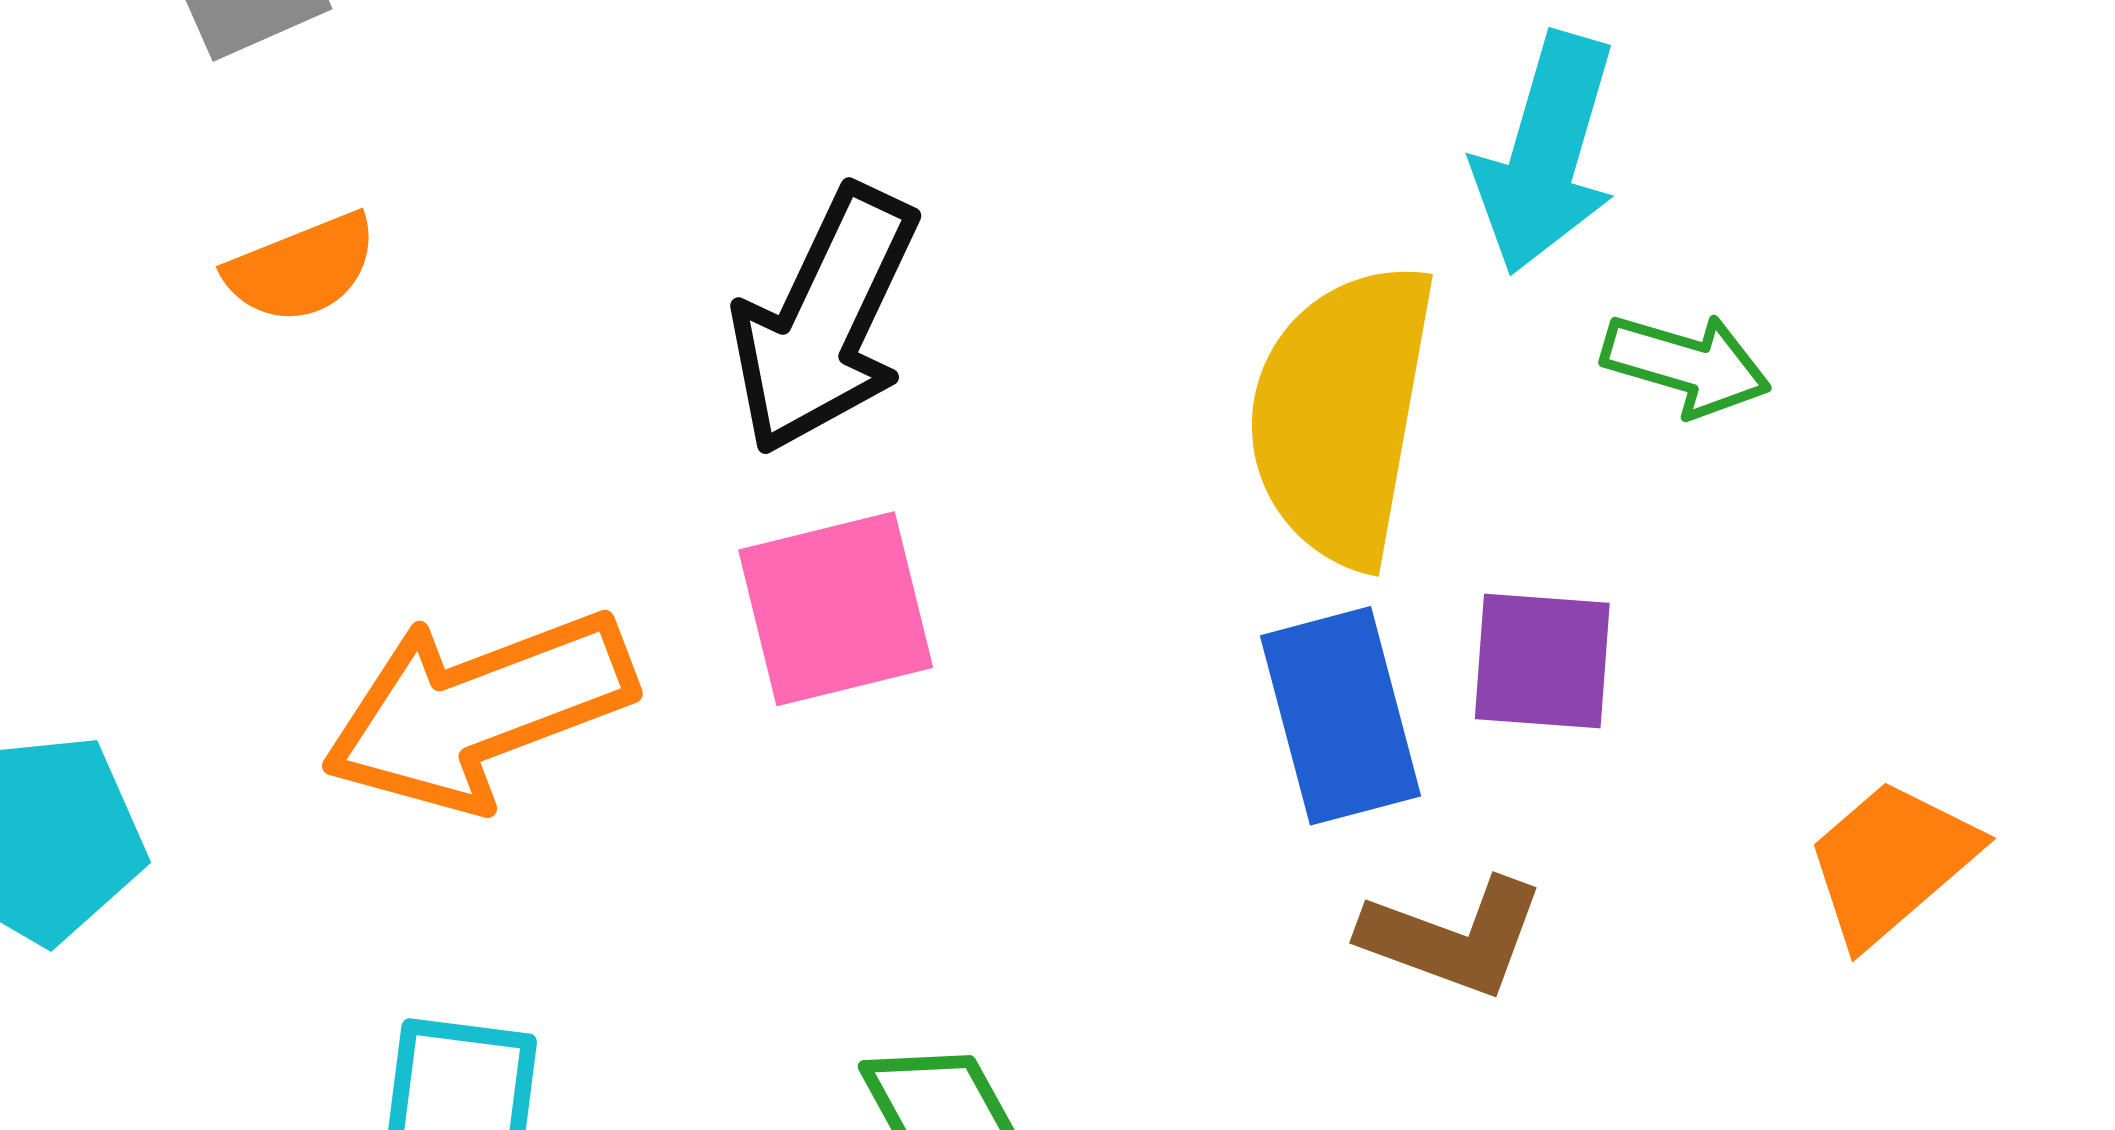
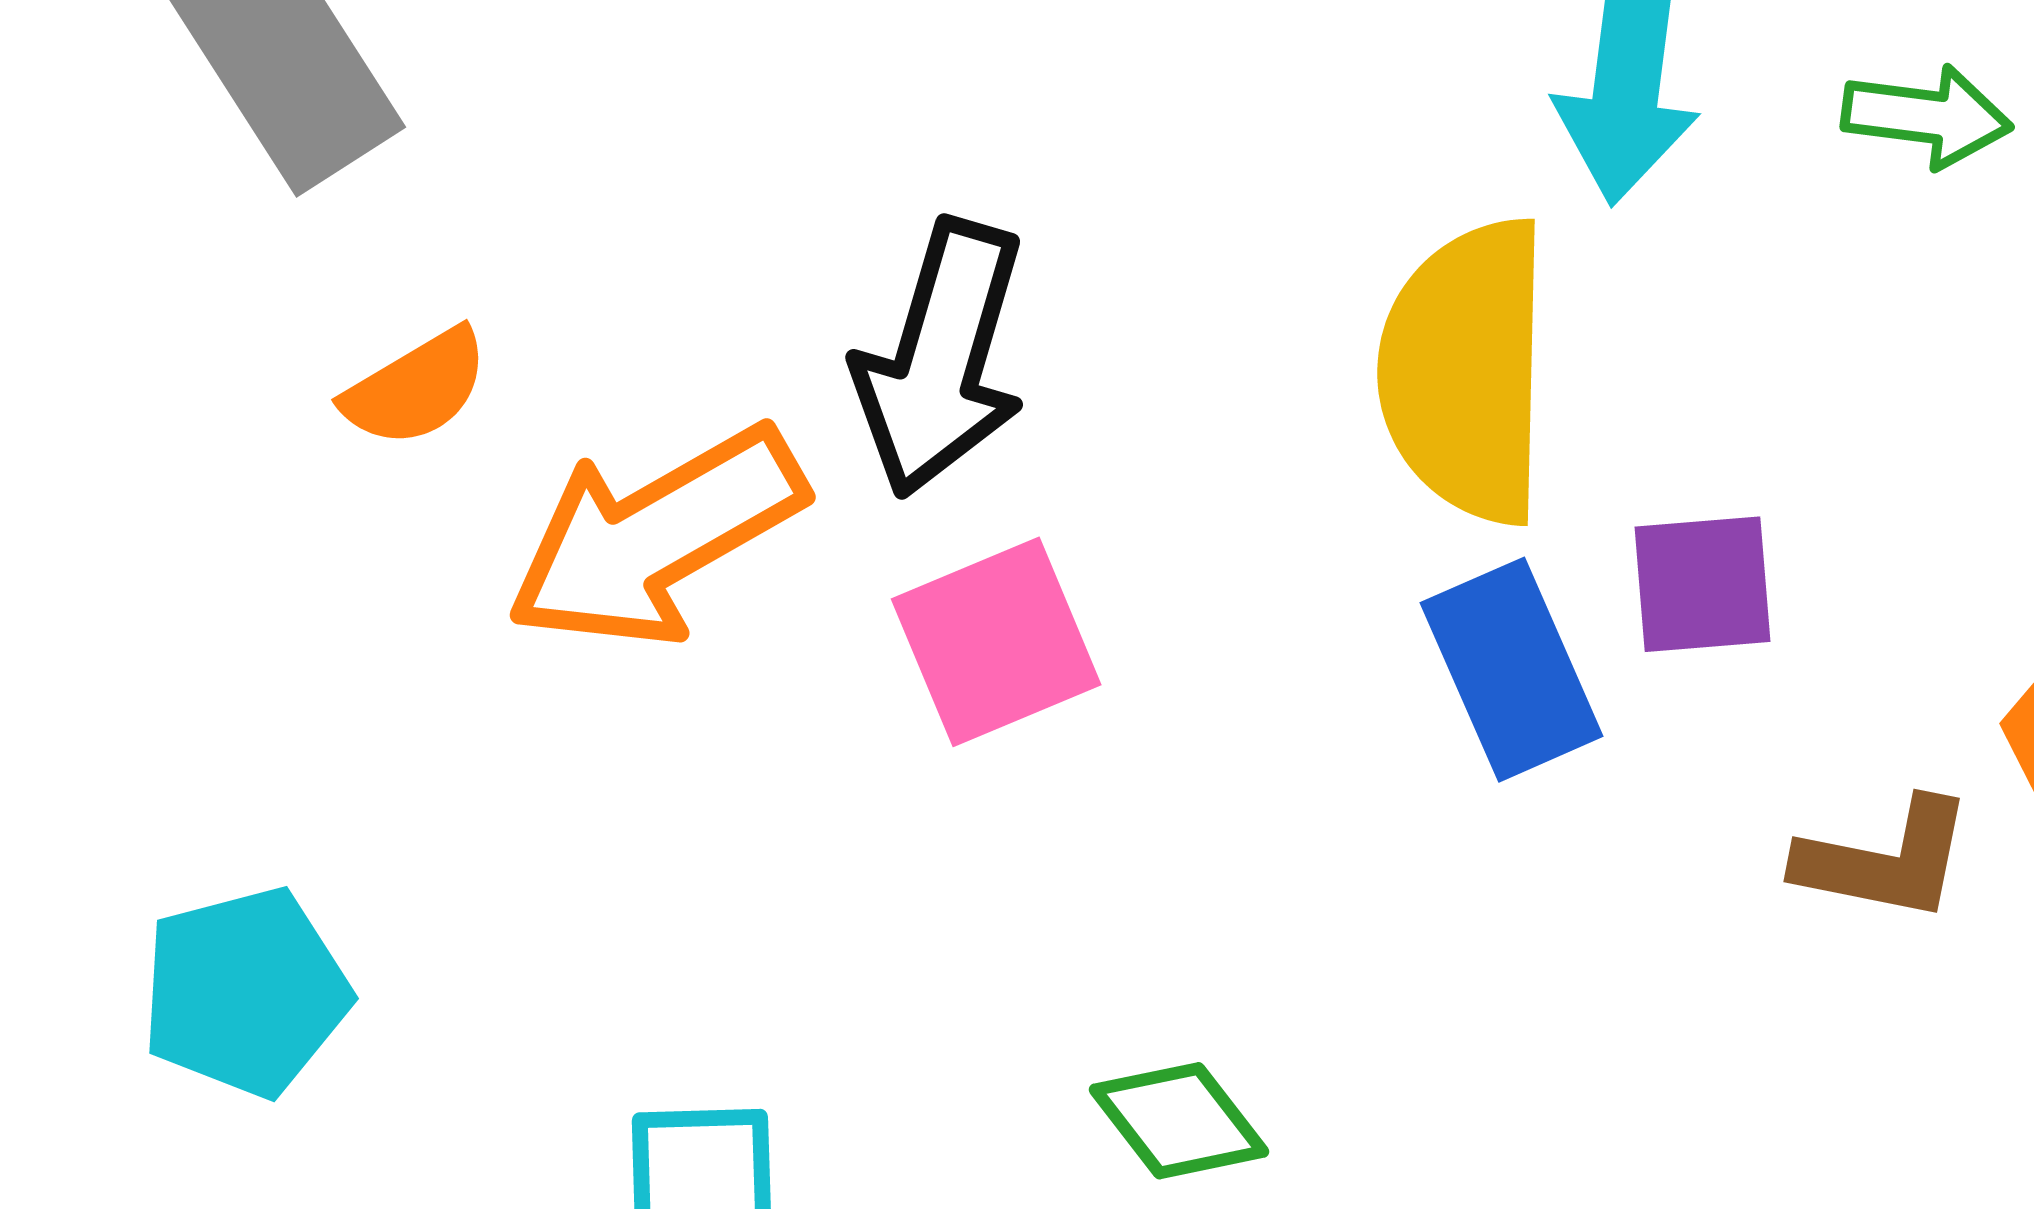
green arrow: (1686, 365) -> (1927, 116), moved
orange arrow: (479, 710) -> (656, 537), moved
brown L-shape: (1453, 937) -> (1885, 860), moved

